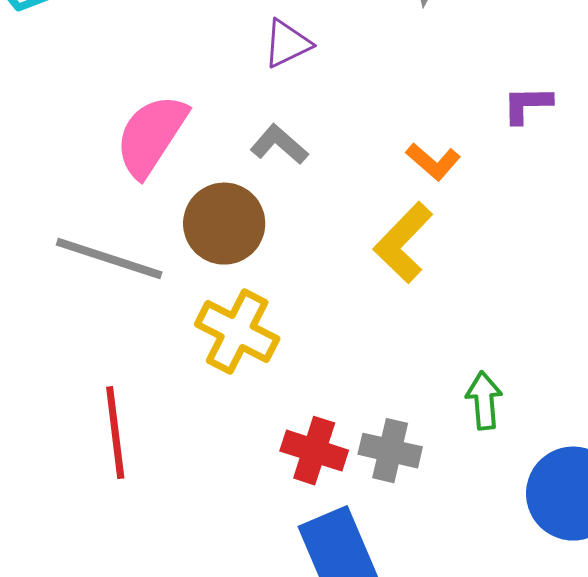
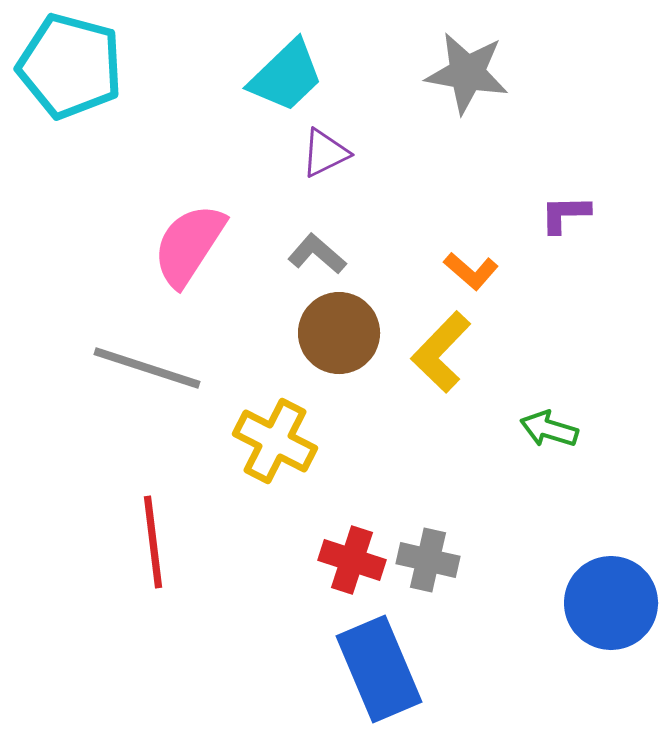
brown circle: (224, 224) -> (339, 333), moved
green arrow: (484, 401) -> (549, 429), moved, turned -68

